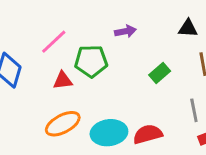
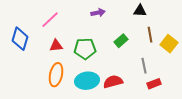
green pentagon: (91, 61) -> (85, 49), moved
orange ellipse: (63, 124) -> (56, 75), turned -50

